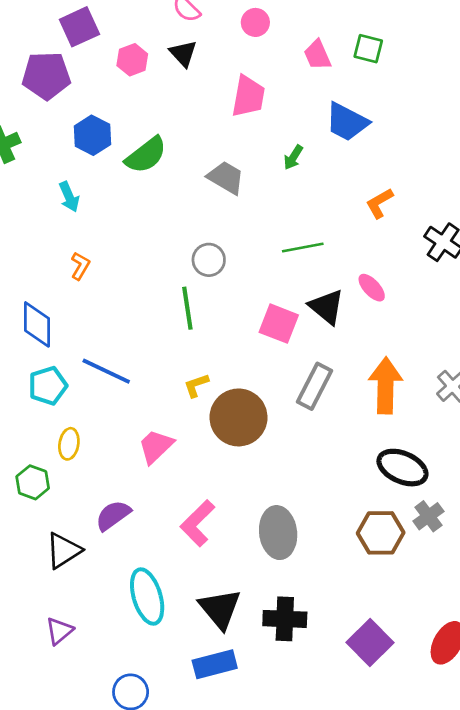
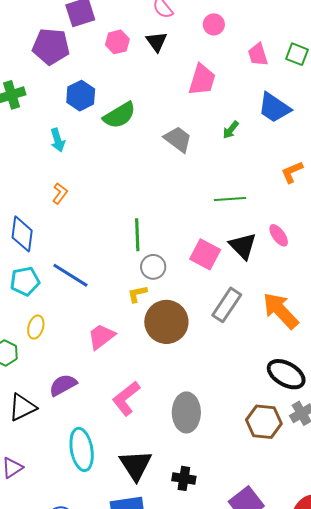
gray circle: (209, 260) -> (153, 267), moved
orange arrow: (385, 386) -> (280, 311), turned -51
black cross: (285, 619) -> (184, 478), size x0.7

